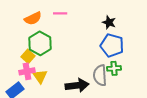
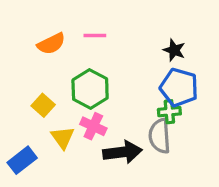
green hexagon: (40, 43) -> (90, 89), moved
green cross: (114, 68) -> (169, 112), moved
pink cross: (27, 71) -> (93, 126), moved, turned 35

